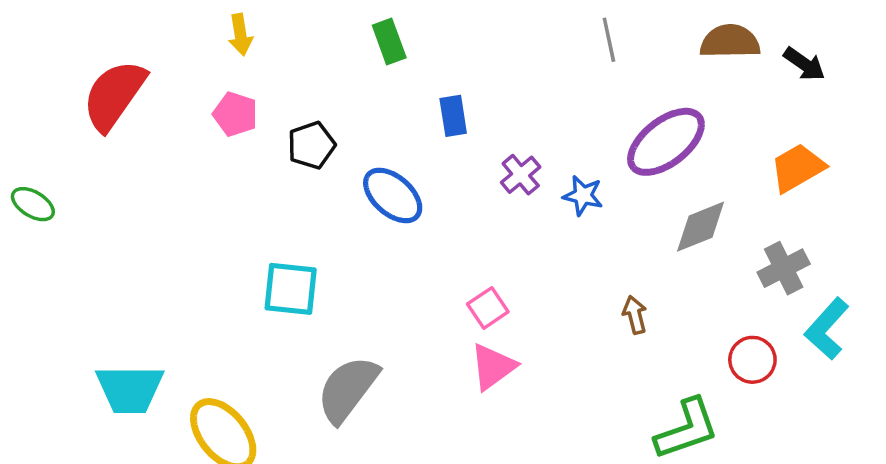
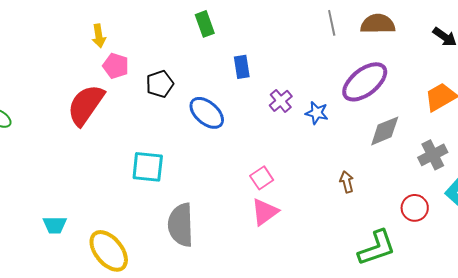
yellow arrow: (240, 35) -> (99, 36), moved
brown semicircle: (730, 42) -> (378, 24), moved
red semicircle: (114, 95) -> (86, 105), moved
cyan trapezoid: (130, 389) -> (55, 225), size x0.6
gray semicircle: (348, 389) -> (181, 225), turned -39

